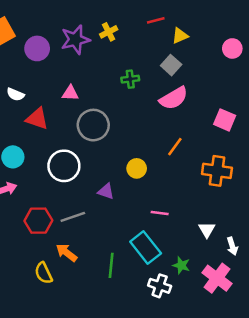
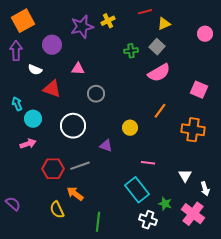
purple circle: (37, 48) -> (52, 45), moved
green cross: (130, 79) -> (131, 51), moved
gray circle: (93, 125) -> (96, 94), size x0.7
green line: (111, 265) -> (98, 222), moved

